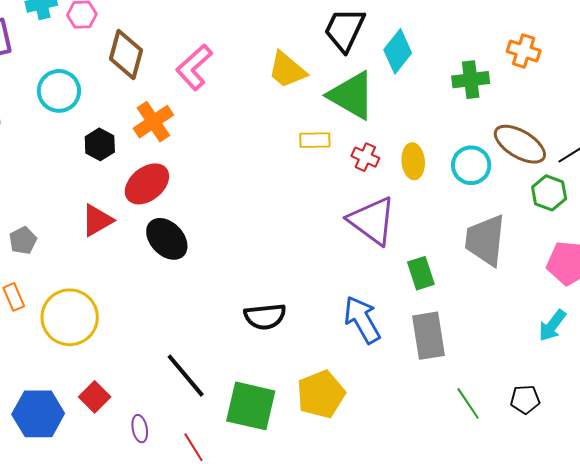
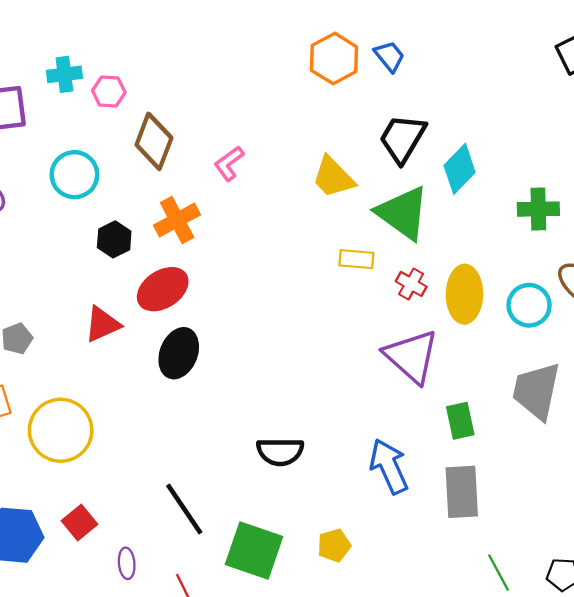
pink L-shape: (194, 67) -> (229, 164), size x0.7
yellow ellipse: (413, 161) -> (464, 294), size x1.4
black ellipse: (167, 239) -> (179, 353), turned 60
yellow pentagon: (321, 394) -> (334, 545), size x0.6

